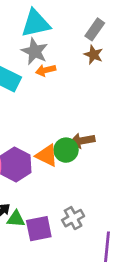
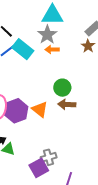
green circle: (66, 150) -> (62, 88), moved
purple square: (39, 229) -> (39, 168), moved, turned -30

